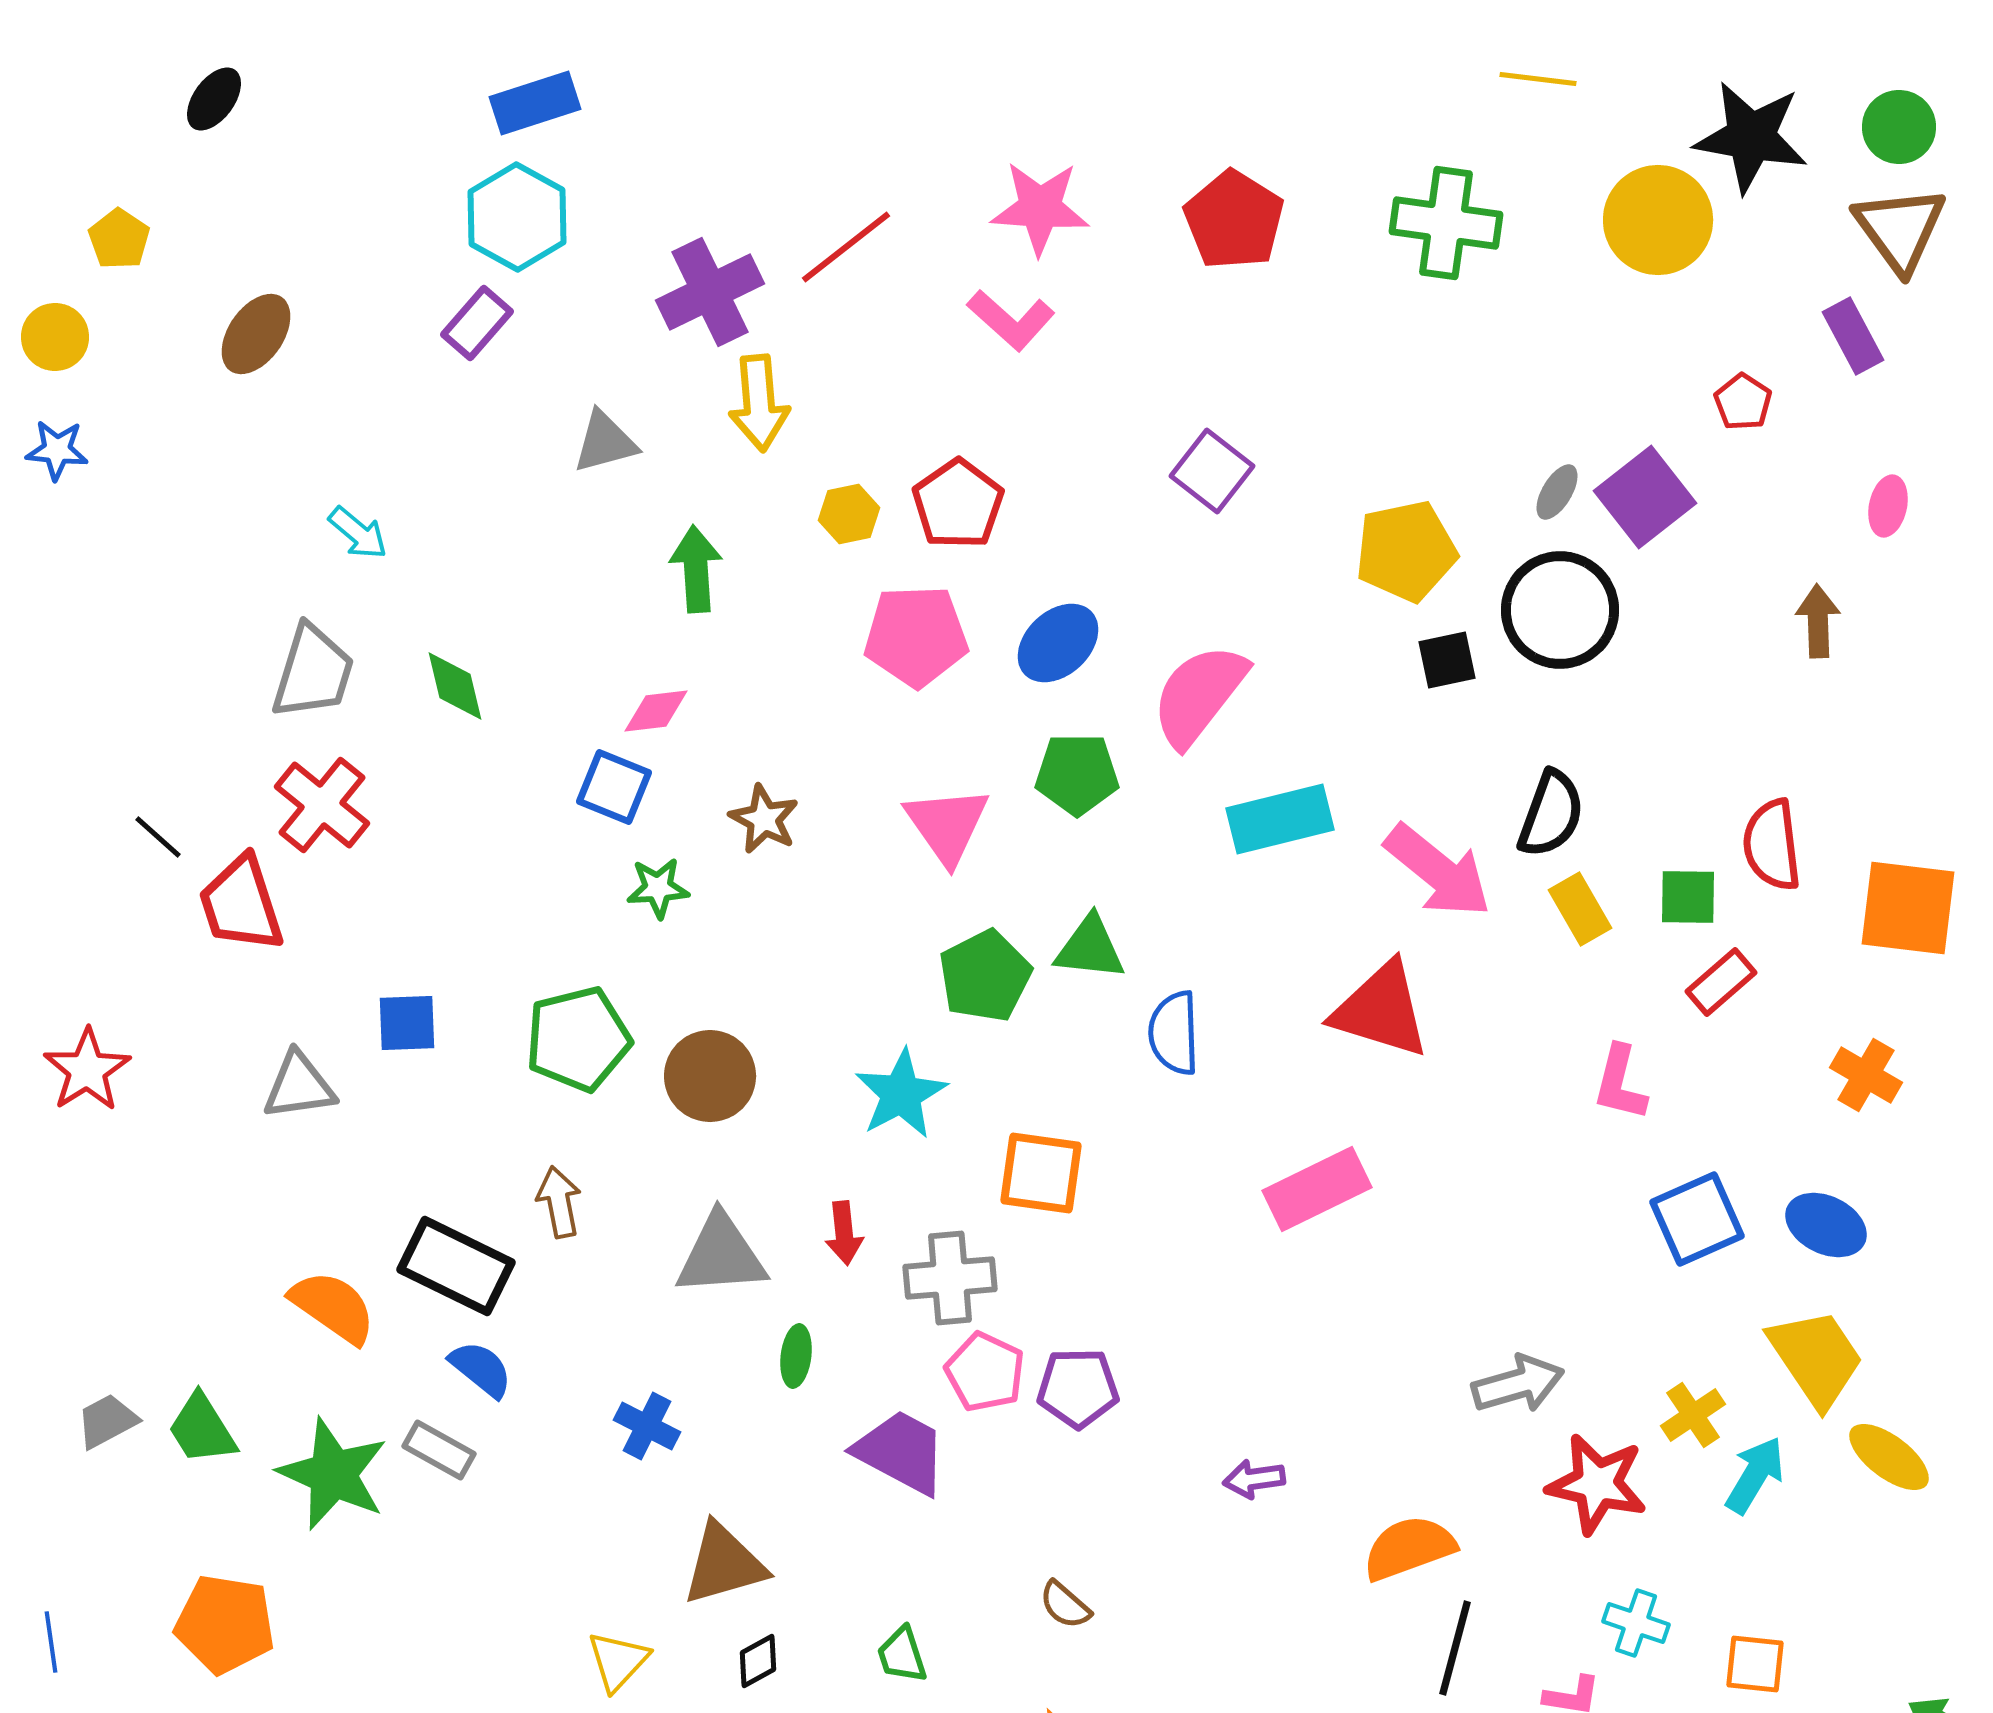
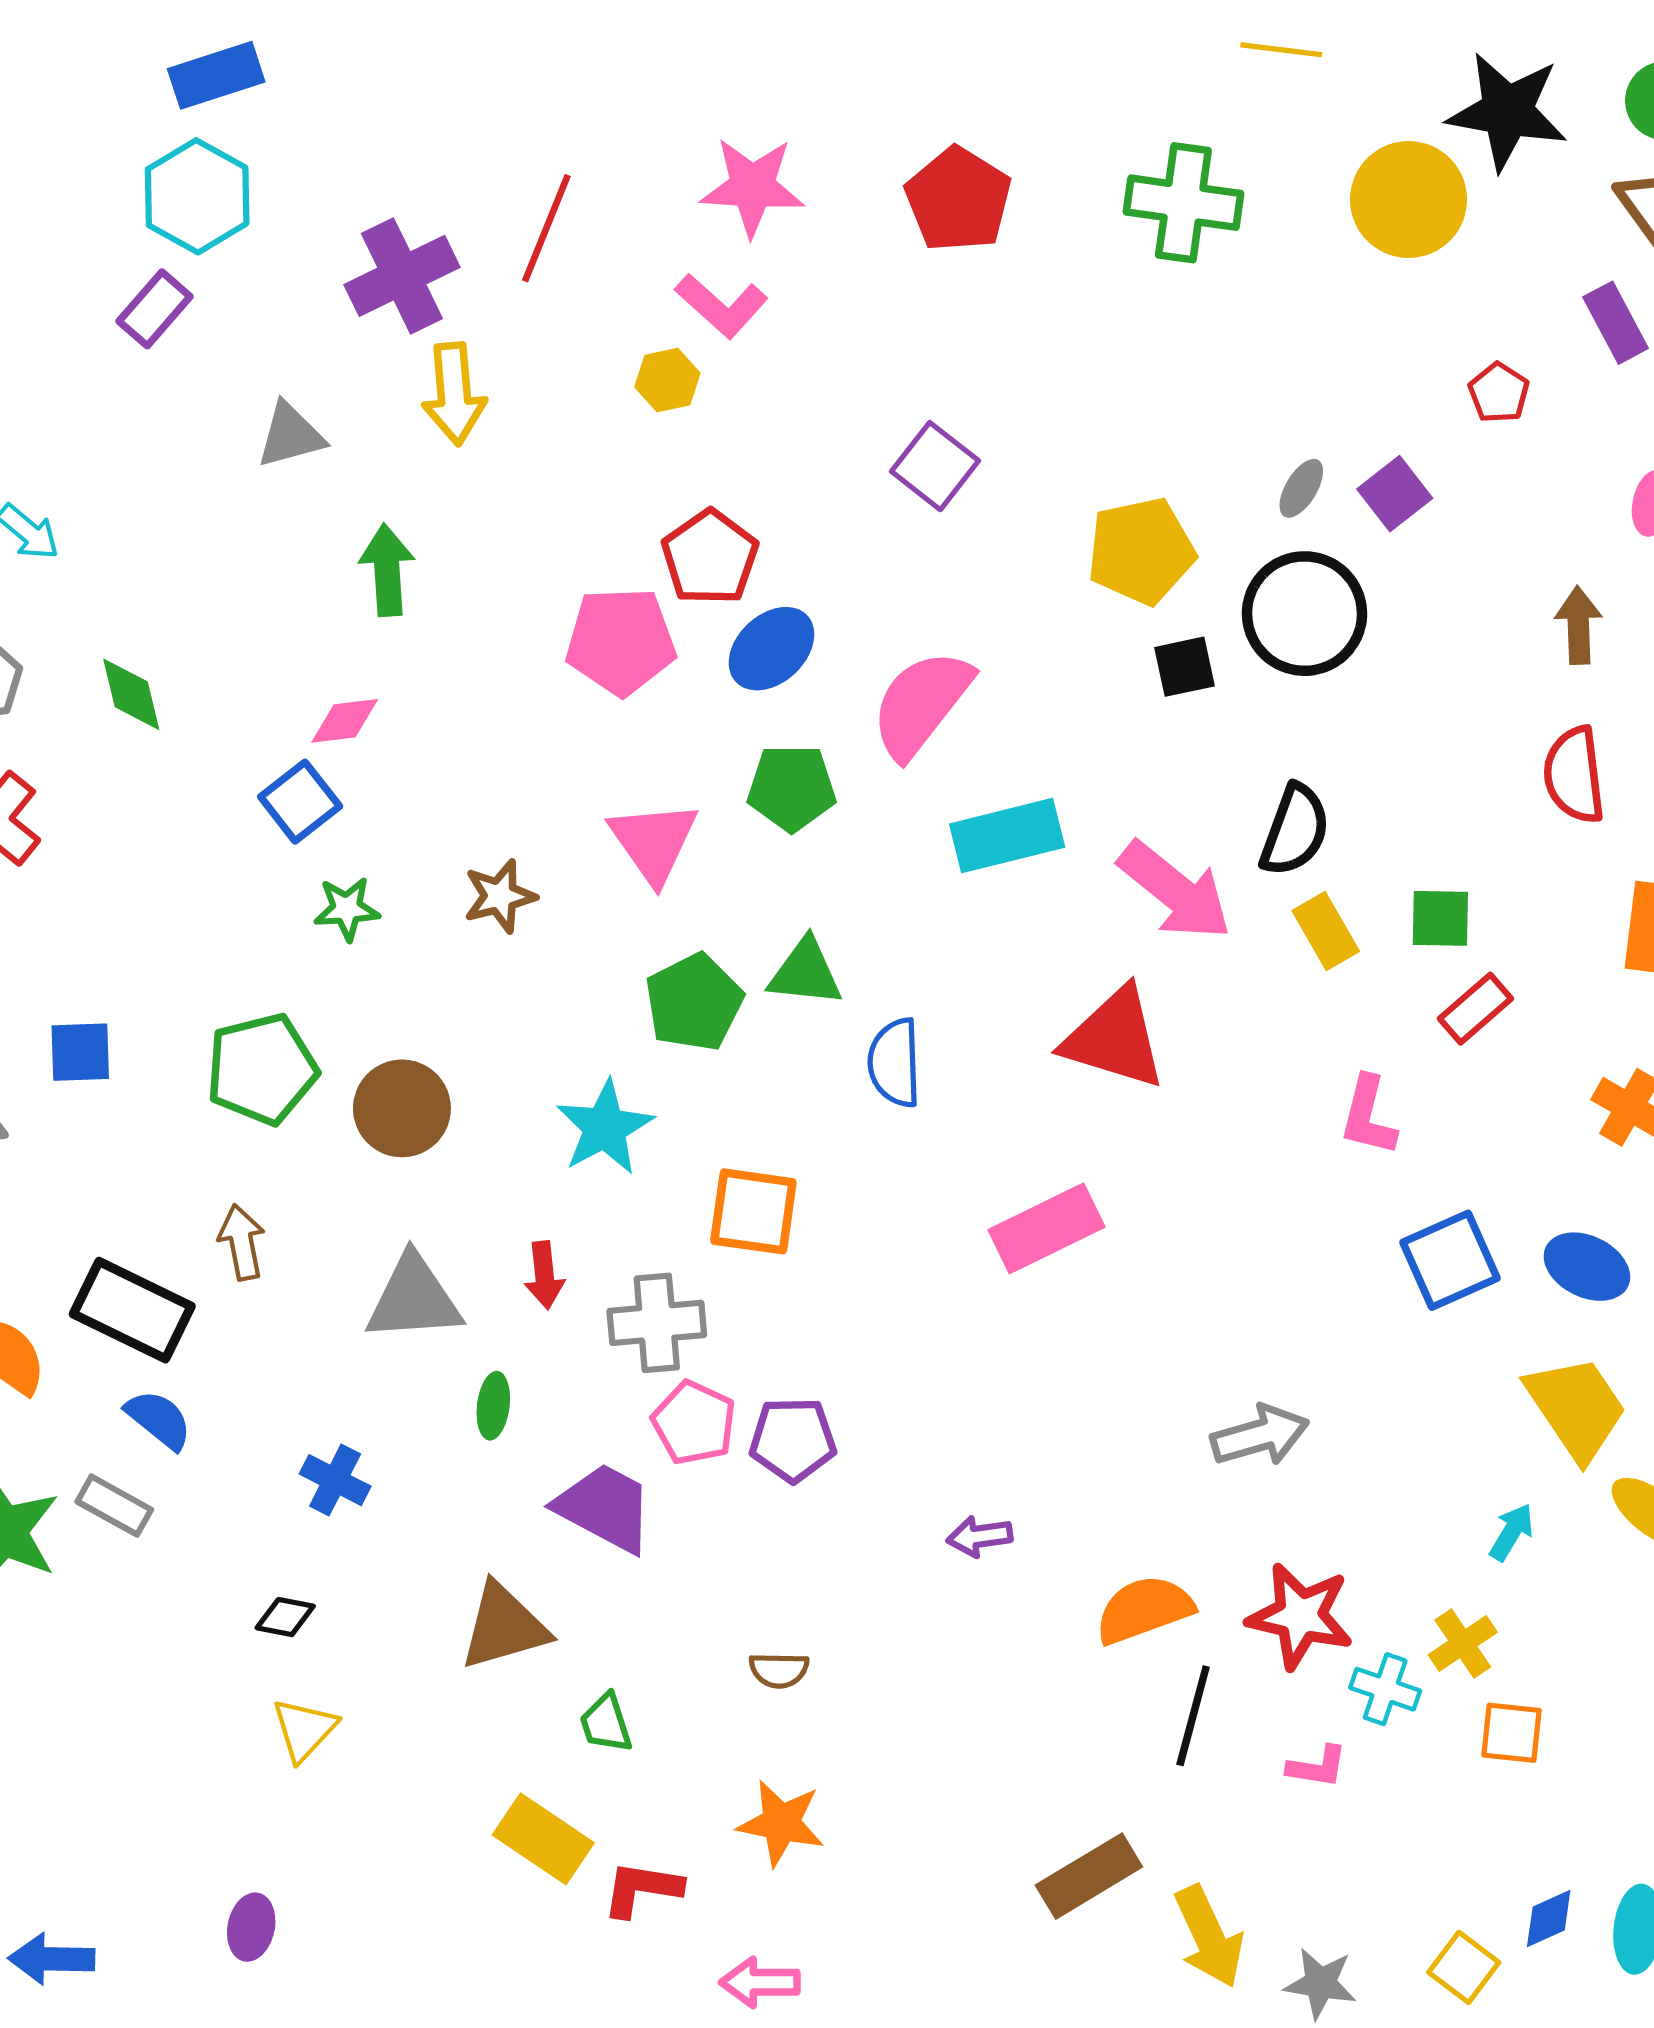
red line: (846, 247) -> (546, 228), turned -30
purple square: (1645, 497) -> (1395, 494), size x0.7
red pentagon: (958, 504) -> (710, 557), moved
yellow hexagon: (849, 514) -> (667, 380), moved
blue square: (614, 787) -> (300, 802), turned 30
brown star: (764, 819) -> (500, 896), moved, turned 30
red semicircle: (1772, 845) -> (1574, 775), moved
yellow cross: (1693, 1415) -> (1463, 1644), moved
cyan arrow: (1755, 1475) -> (1512, 1532), size x0.7
red star: (1597, 1484) -> (1300, 1616), moved
brown triangle: (724, 1564) -> (504, 1627), moved
brown semicircle: (1065, 1605) -> (779, 1670), turned -40
black diamond: (758, 1661) -> (285, 1617), moved, turned 40

